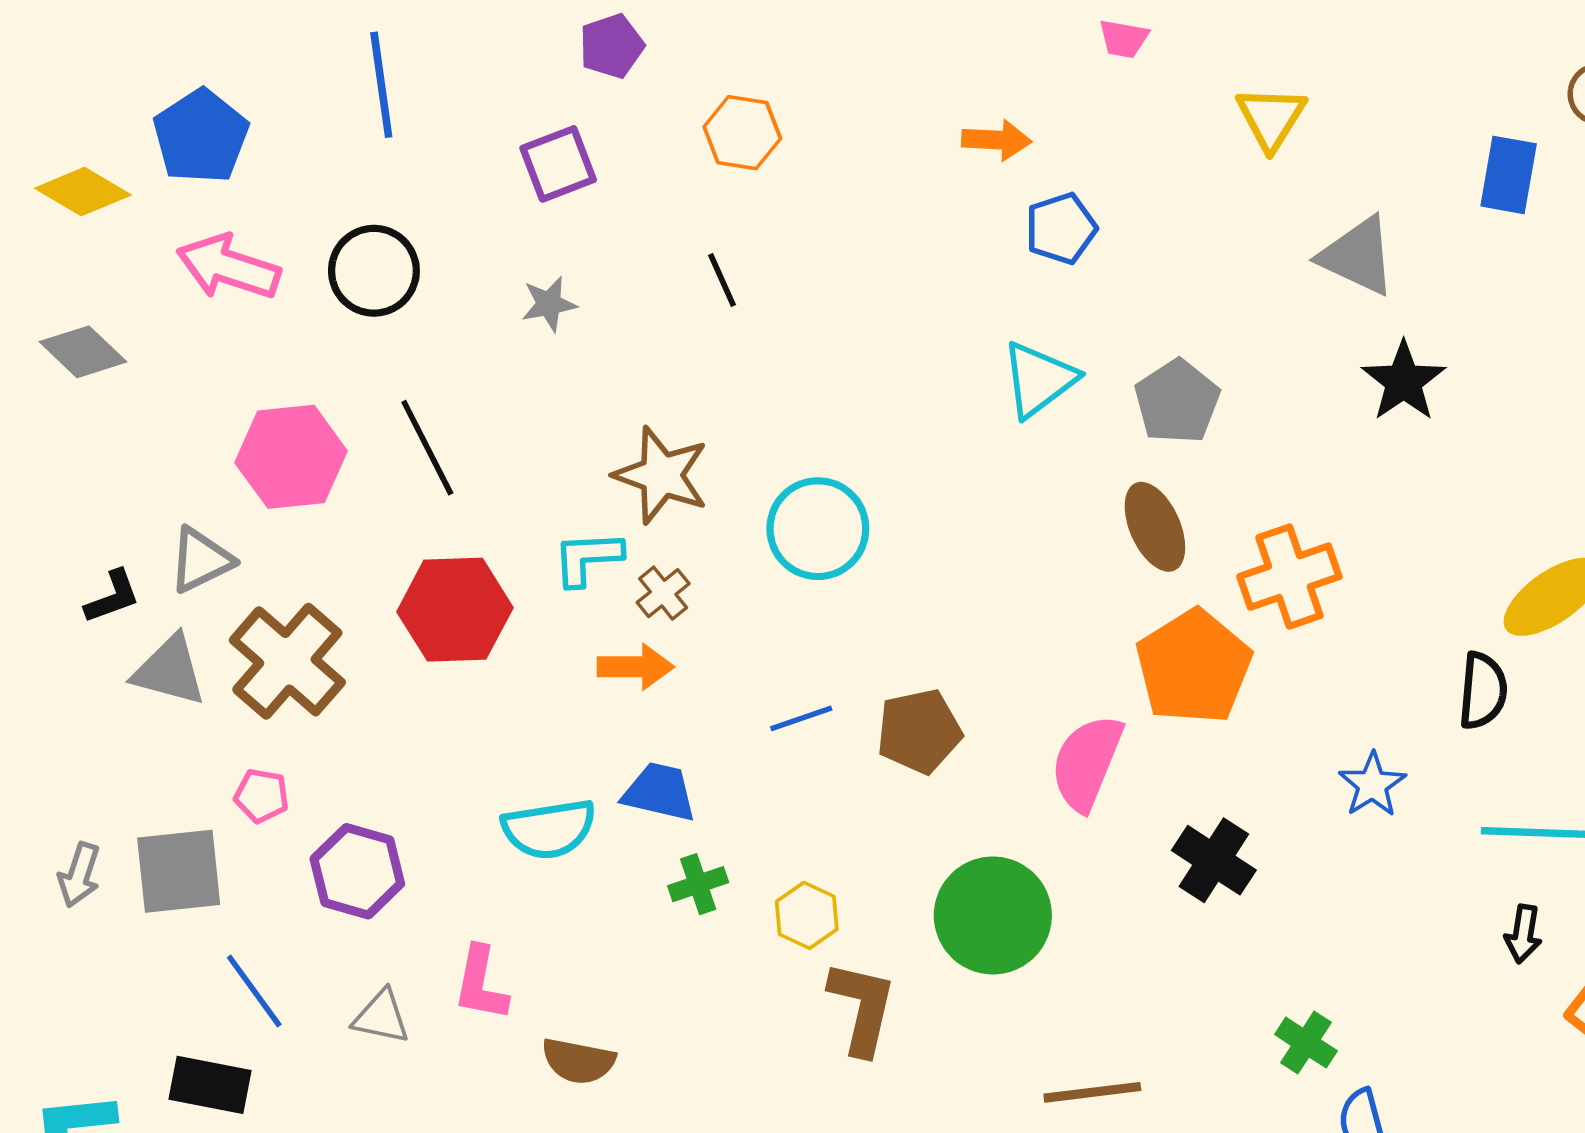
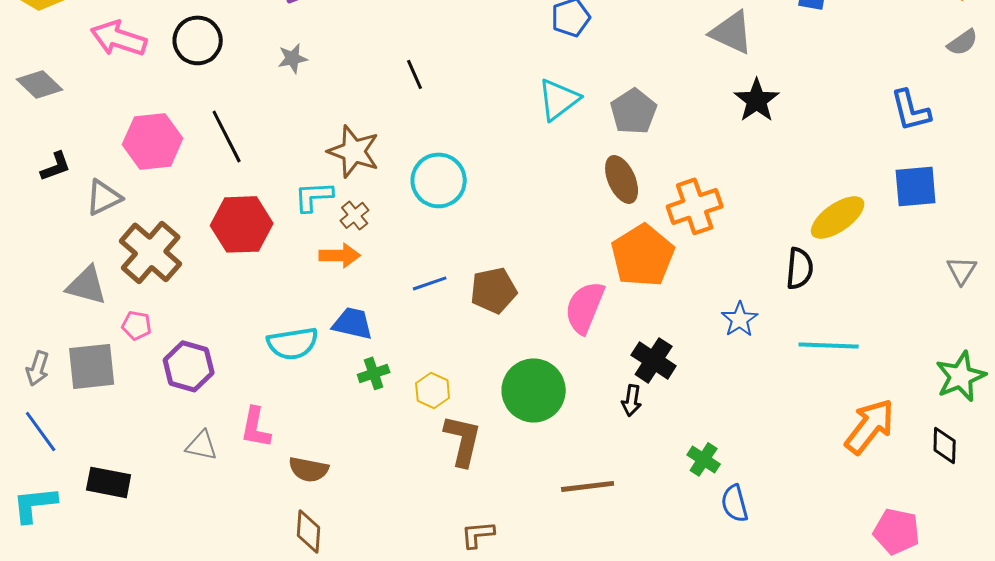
black line: (722, 280) -> (415, 74), moved
black L-shape: (112, 597) -> (56, 166), moved
gray triangle: (169, 670) -> (87, 285), moved
black arrow: (1523, 934) -> (632, 400), moved
blue line: (254, 991) -> (41, 431), moved

